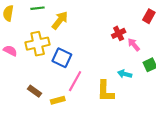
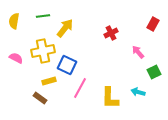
red cross: (119, 33) -> (111, 33), moved
cyan arrow: (125, 74) -> (138, 92), moved
yellow rectangle: (58, 100) -> (49, 81), moved

